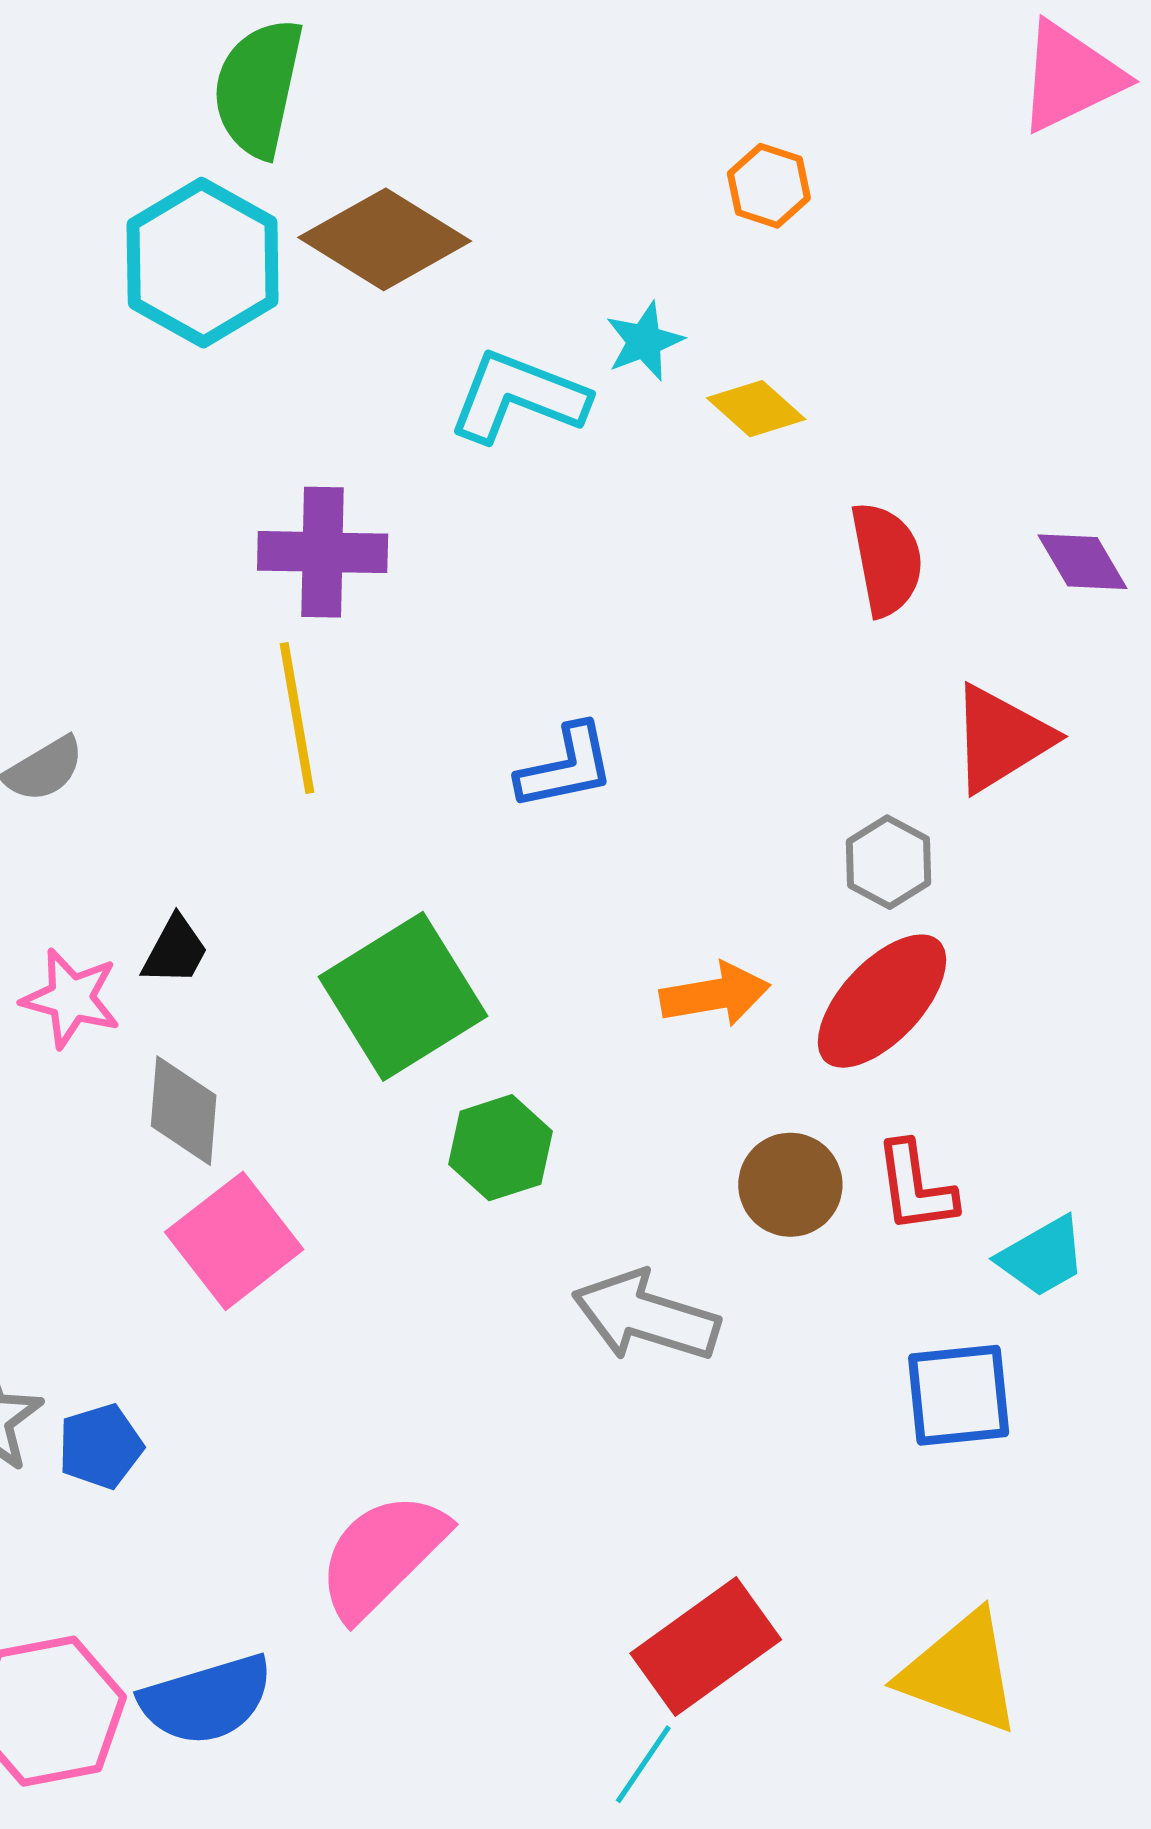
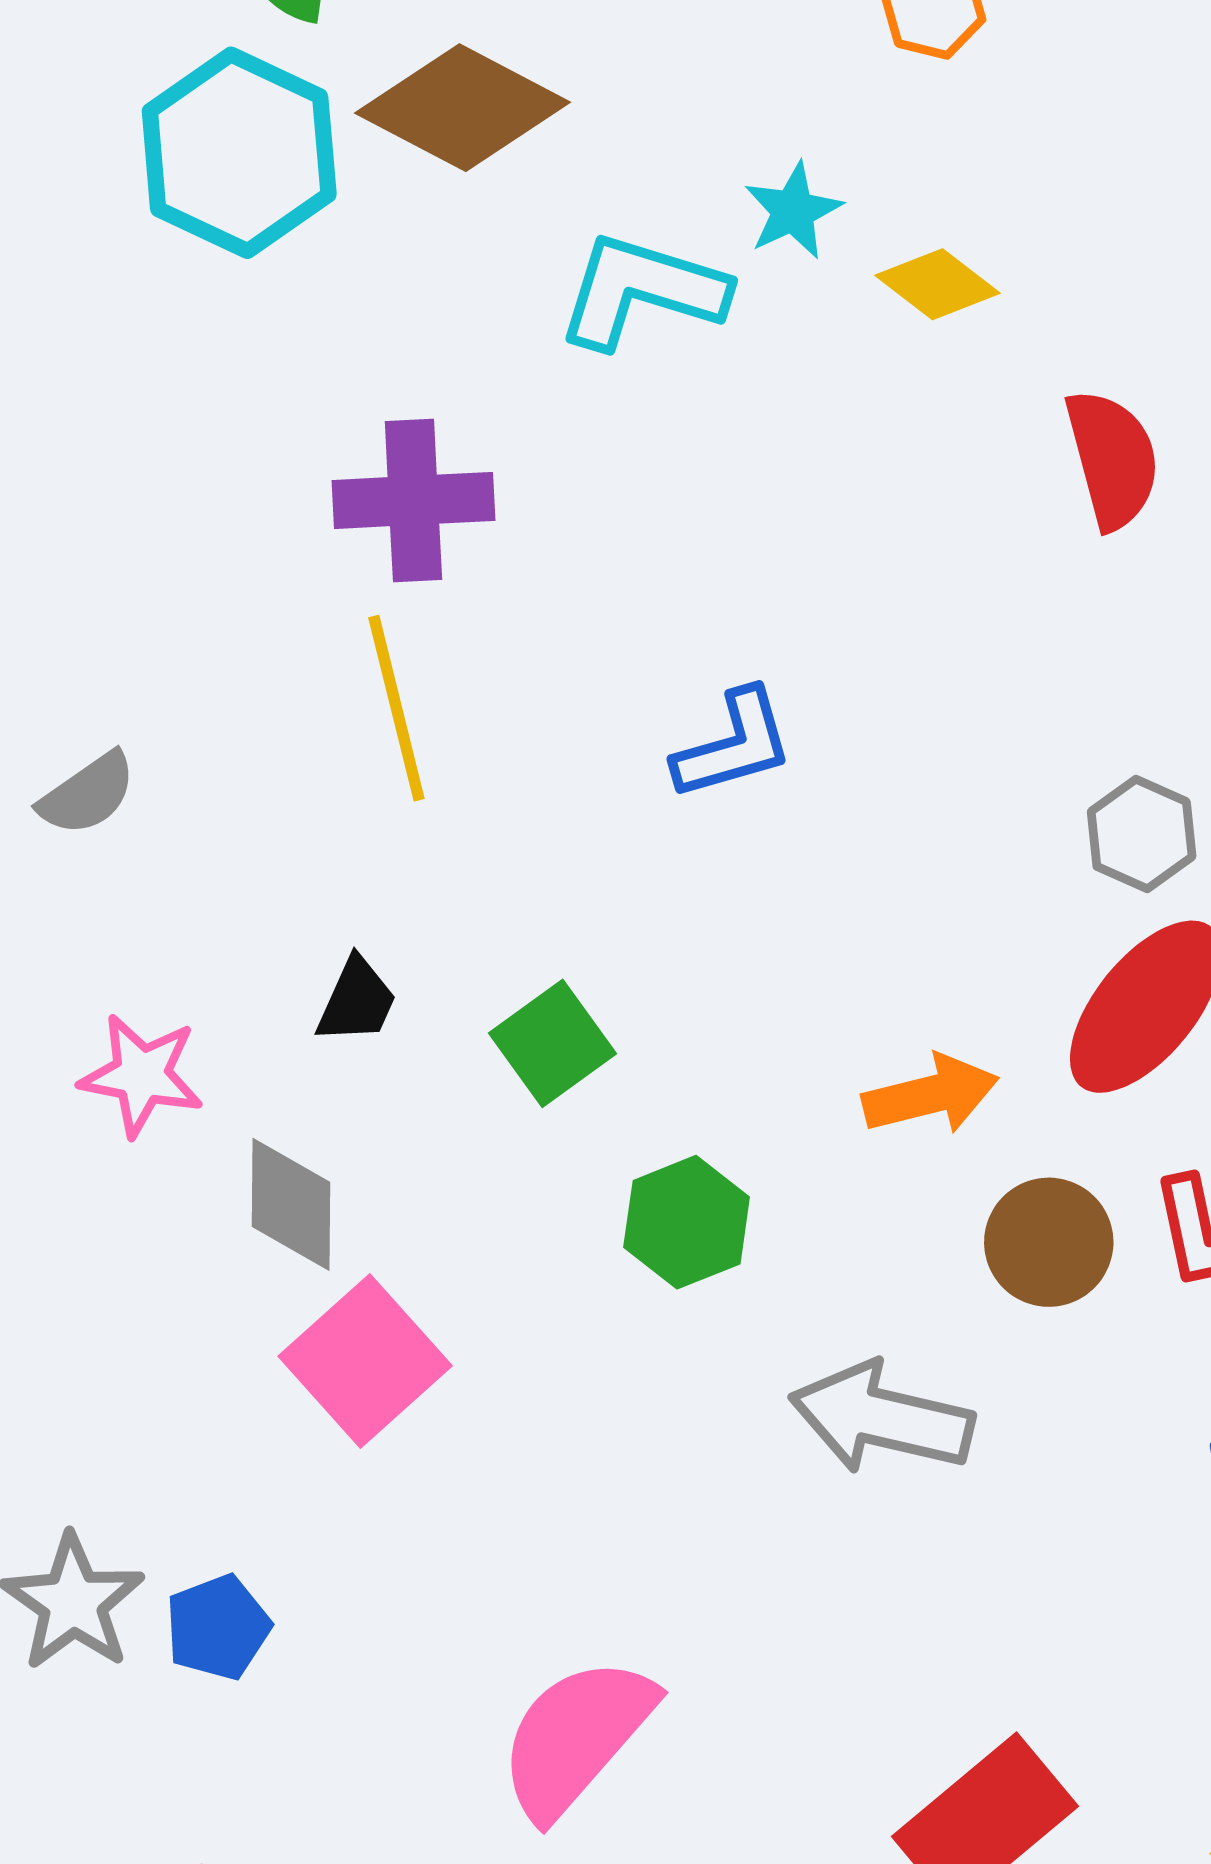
black trapezoid: (175, 951) -> (357, 1001), moved
orange arrow: (715, 994) -> (930, 1095), moved
green square: (403, 996) -> (552, 1043), size x0.6

